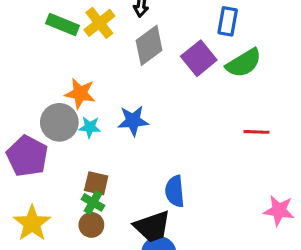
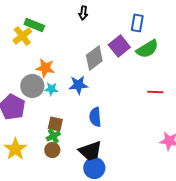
yellow cross: (99, 23) -> (22, 36), moved
gray diamond: (149, 45) -> (94, 58), moved
blue semicircle: (175, 191) -> (95, 117), moved
green cross: (93, 202) -> (53, 136), turned 32

